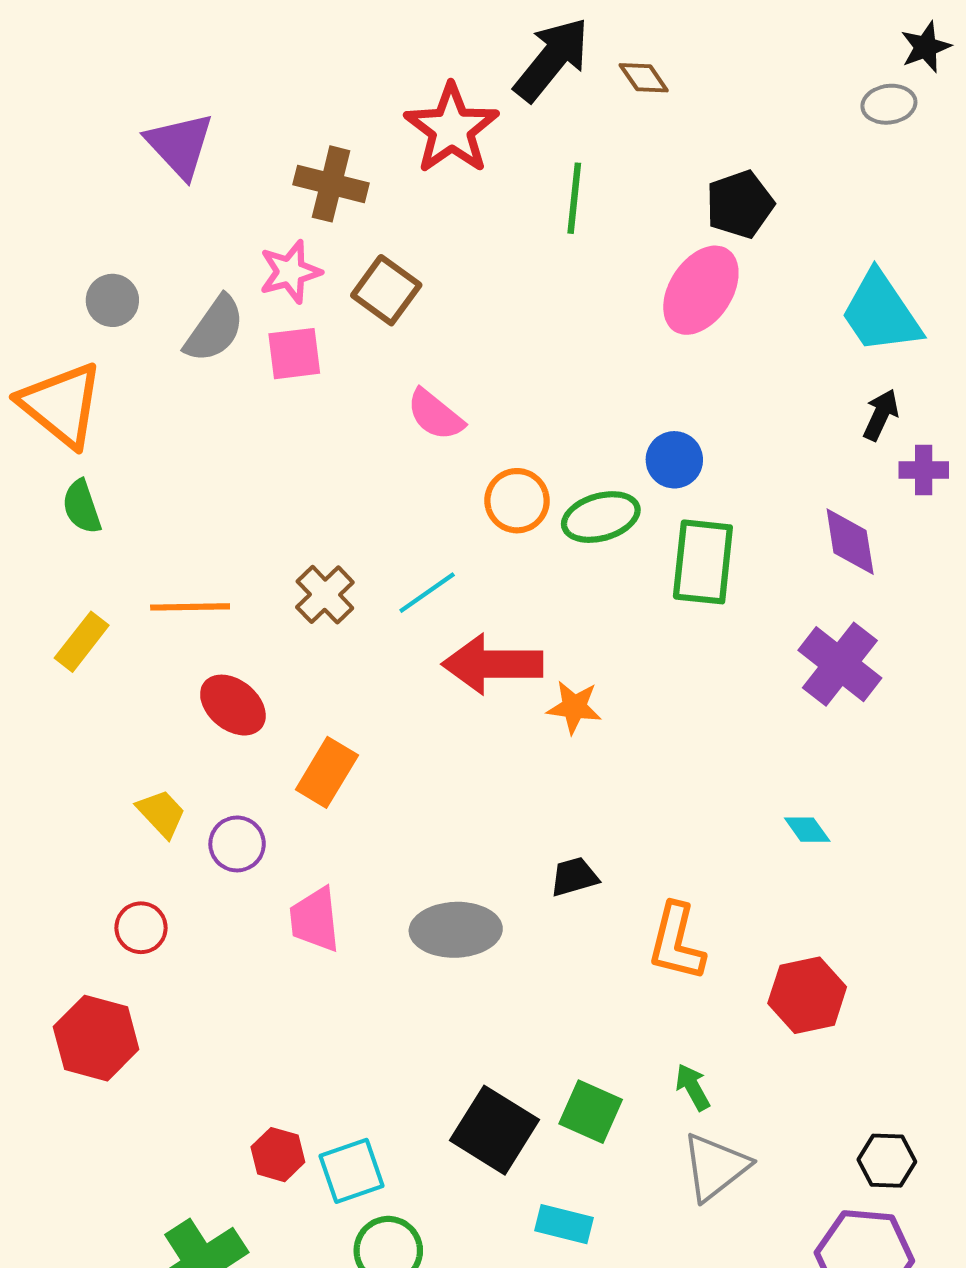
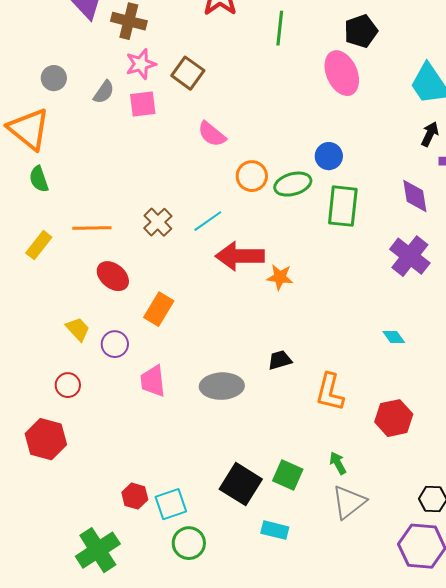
brown cross: (331, 184) -> (129, 21), moved
pink ellipse: (701, 290) -> (342, 73), turned -57
gray semicircle: (215, 329) -> (104, 92), size x0.7

